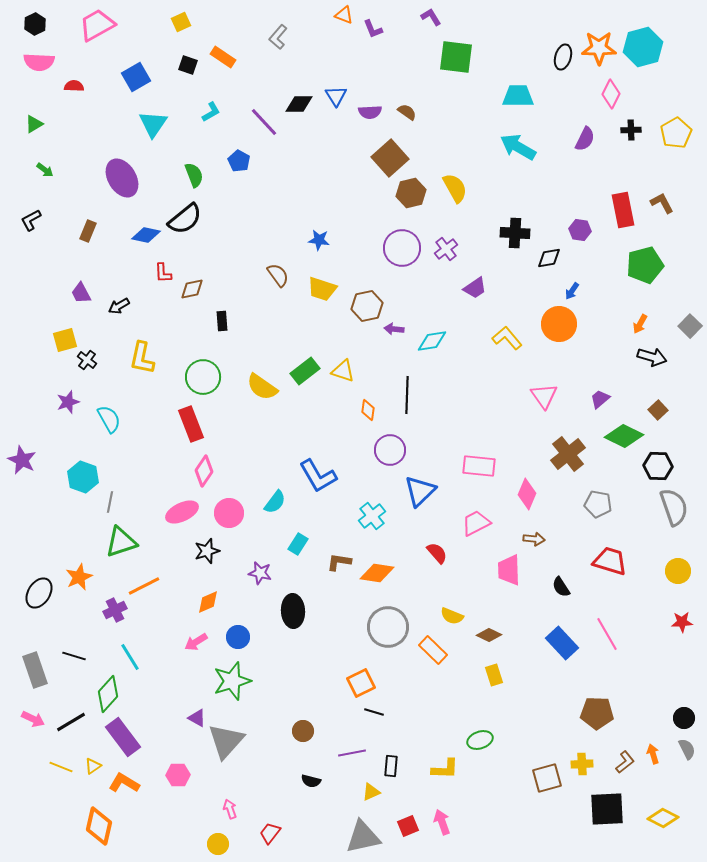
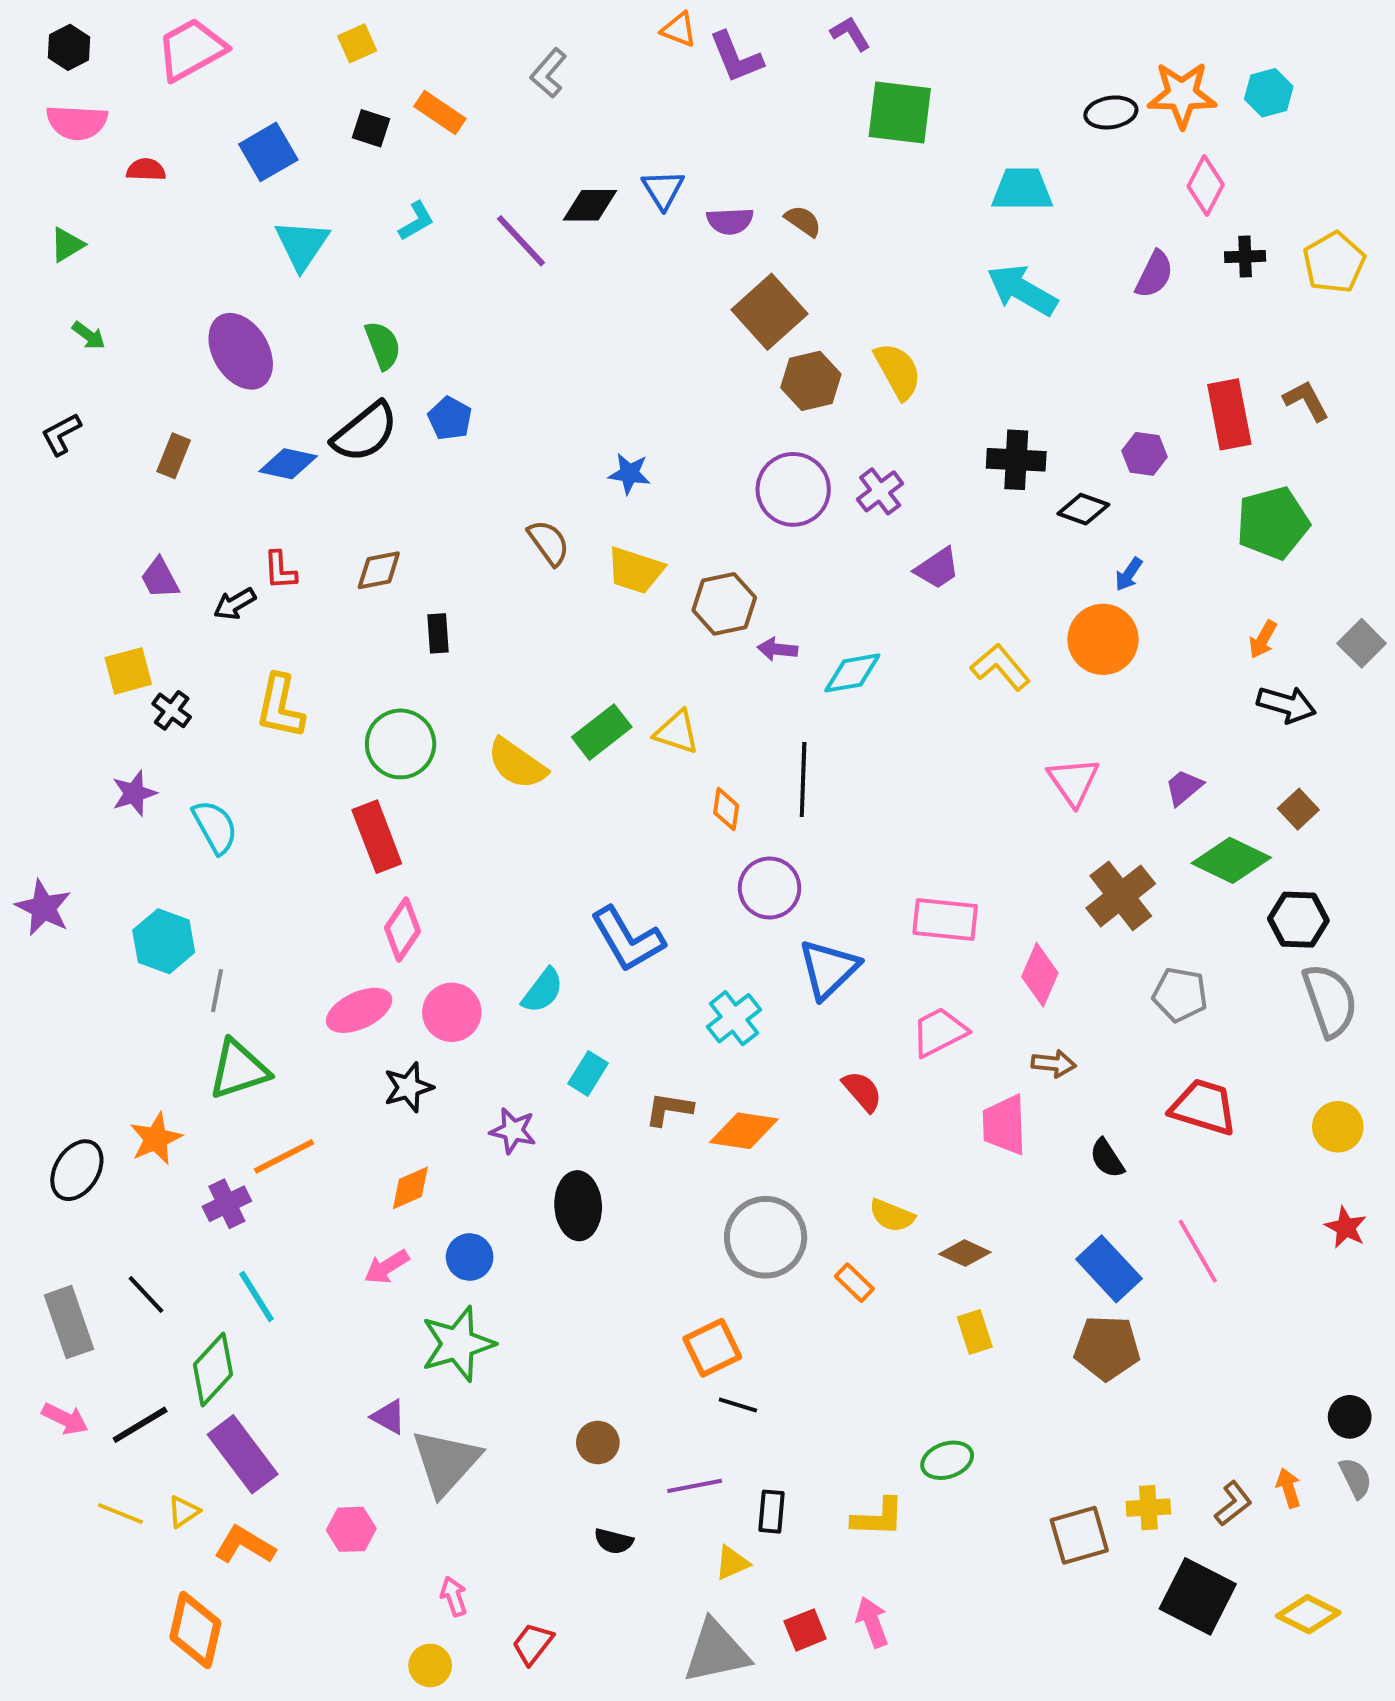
purple L-shape: (373, 29) -> (736, 57), size x1.4
cyan hexagon: (643, 47) -> (1269, 93), size x0.6
black ellipse: (563, 57) -> (1111, 112), turned 65
blue pentagon: (239, 161) -> (450, 418), moved
black diamond: (549, 258) -> (1083, 509), turned 30
red L-shape: (163, 273) -> (280, 570), moved
red star: (682, 622) -> (1346, 1227), turned 30
orange rectangle: (433, 650) -> (854, 1283), size x0.7
black line: (74, 656) -> (146, 1294), turned 30
brown pentagon: (597, 713) -> (1107, 1348), moved
black square: (607, 809) -> (1198, 1596), turned 30

